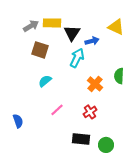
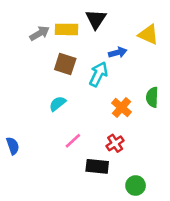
black triangle: (72, 33) -> (96, 19), moved
brown square: (40, 50) -> (65, 64), moved
blue semicircle: (18, 121) -> (13, 146), moved
black rectangle: (81, 139) -> (97, 166), moved

